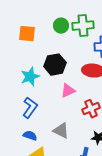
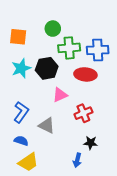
green cross: (83, 26) -> (69, 48), moved
cyan star: (30, 77) -> (21, 68), moved
gray triangle: (61, 131) -> (47, 125), moved

